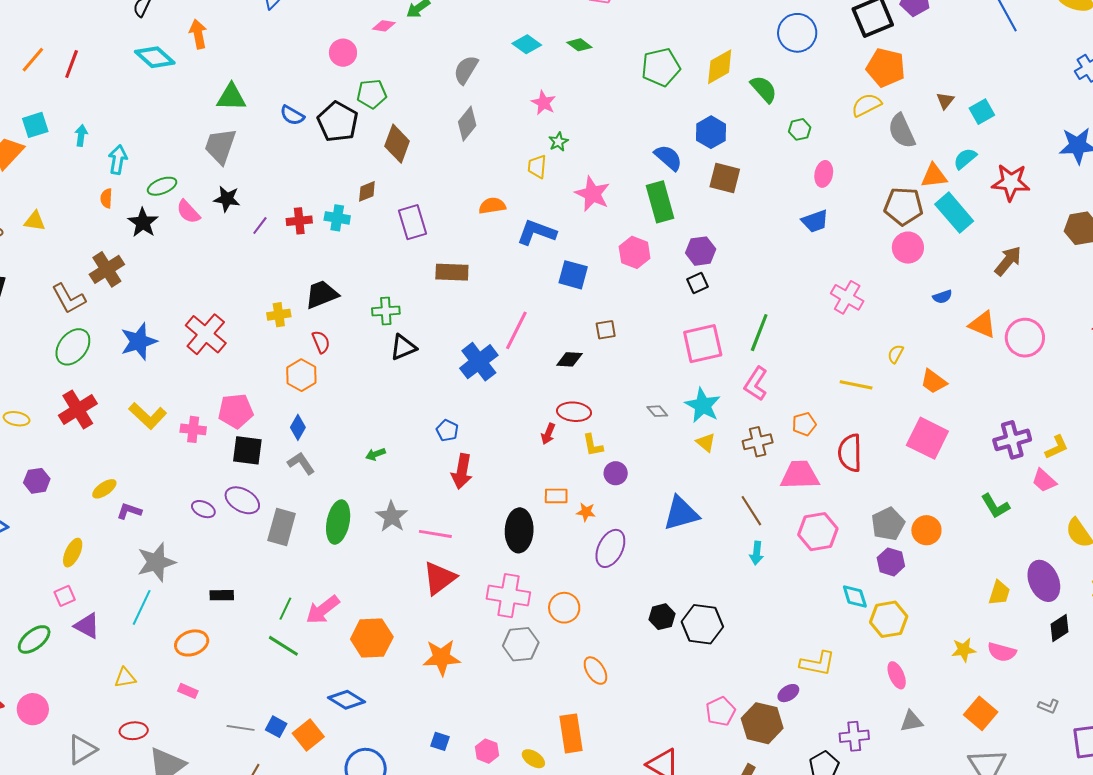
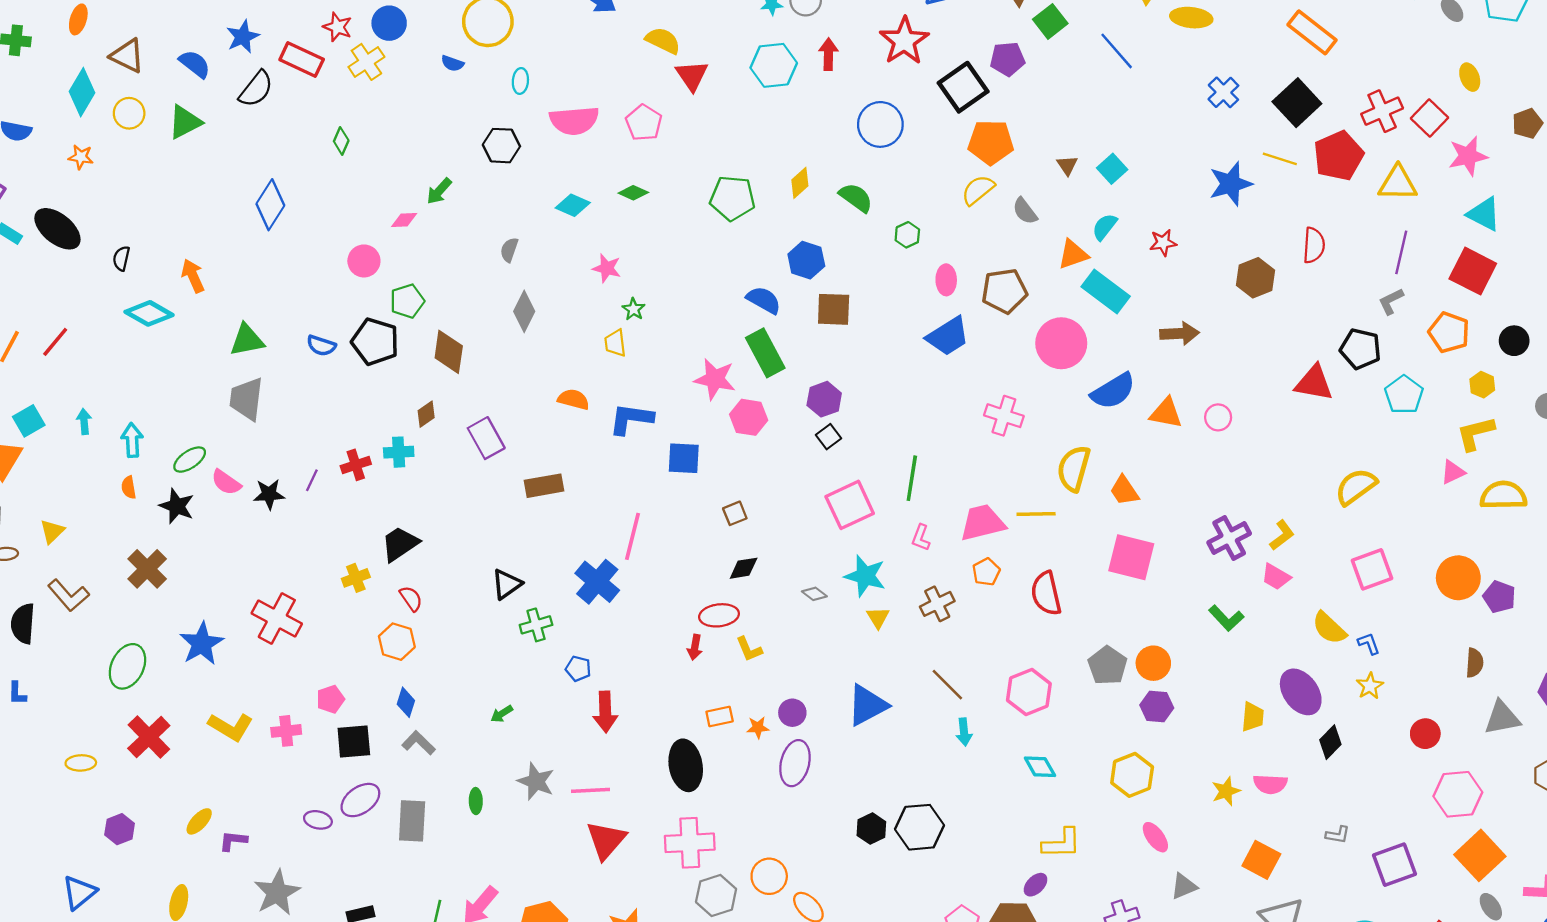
red line: (72, 64) -> (55, 342), turned 32
green pentagon: (661, 67) -> (732, 198), turned 30
yellow diamond: (720, 67) -> (800, 183), size x0.7
gray semicircle: (466, 70) -> (509, 250), size x0.7
gray semicircle: (902, 131) -> (1025, 211), size x0.7
red star: (1011, 182) -> (1163, 243), size x0.6
pink star: (592, 194) -> (715, 379), moved
black star: (227, 199) -> (269, 494), moved
orange semicircle: (492, 206) -> (574, 399), turned 36
brown pentagon: (904, 206) -> (1004, 291), moved
yellow triangle: (35, 221) -> (52, 531), turned -40
blue trapezoid: (815, 221) -> (948, 336), size x1.4
pink circle: (908, 248) -> (1061, 343), size x1.4
brown arrow: (1008, 261) -> (1180, 334), turned 60
blue semicircle: (942, 297) -> (1113, 391), size x2.0
brown L-shape: (69, 299) -> (68, 595), moved
green cross: (386, 311) -> (536, 625), moved
pink circle: (1025, 338) -> (1218, 417), size x0.6
yellow semicircle: (896, 354) -> (1074, 468), size x2.0
black diamond: (569, 359) -> (744, 568), moved
orange trapezoid: (934, 381) -> (1124, 491), turned 32
pink L-shape: (756, 384) -> (921, 538), size x0.7
pink pentagon: (236, 411) -> (330, 699), size x0.7
yellow triangle: (706, 442) -> (878, 618), turned 30
purple circle: (616, 473) -> (792, 713), moved
pink trapezoid: (800, 475) -> (982, 523), moved
purple ellipse: (242, 500) -> (360, 800), turned -52
green ellipse: (338, 522) -> (476, 801), size x0.5
purple hexagon: (891, 562) -> (1157, 707), moved
cyan diamond: (855, 597) -> (1040, 767), moved
orange circle: (564, 608) -> (769, 876), moved

